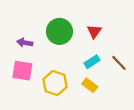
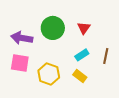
purple arrow: (25, 43) -> (22, 38), size x1.5
brown line: (119, 63) -> (106, 56), turned 56

